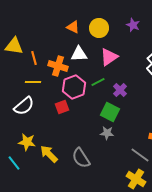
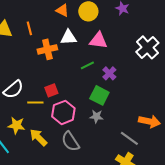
pink triangle: (109, 57) -> (98, 40), turned 42
orange line: (34, 58) -> (29, 28), moved
orange cross: (58, 66) -> (47, 49), turned -30
yellow line: (33, 82) -> (35, 102), moved
pink hexagon: (74, 87) -> (63, 112), moved

